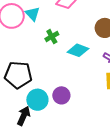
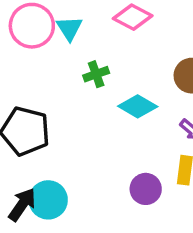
purple circle: (61, 95) -> (146, 189), moved
cyan circle: (37, 100) -> (48, 200), moved

